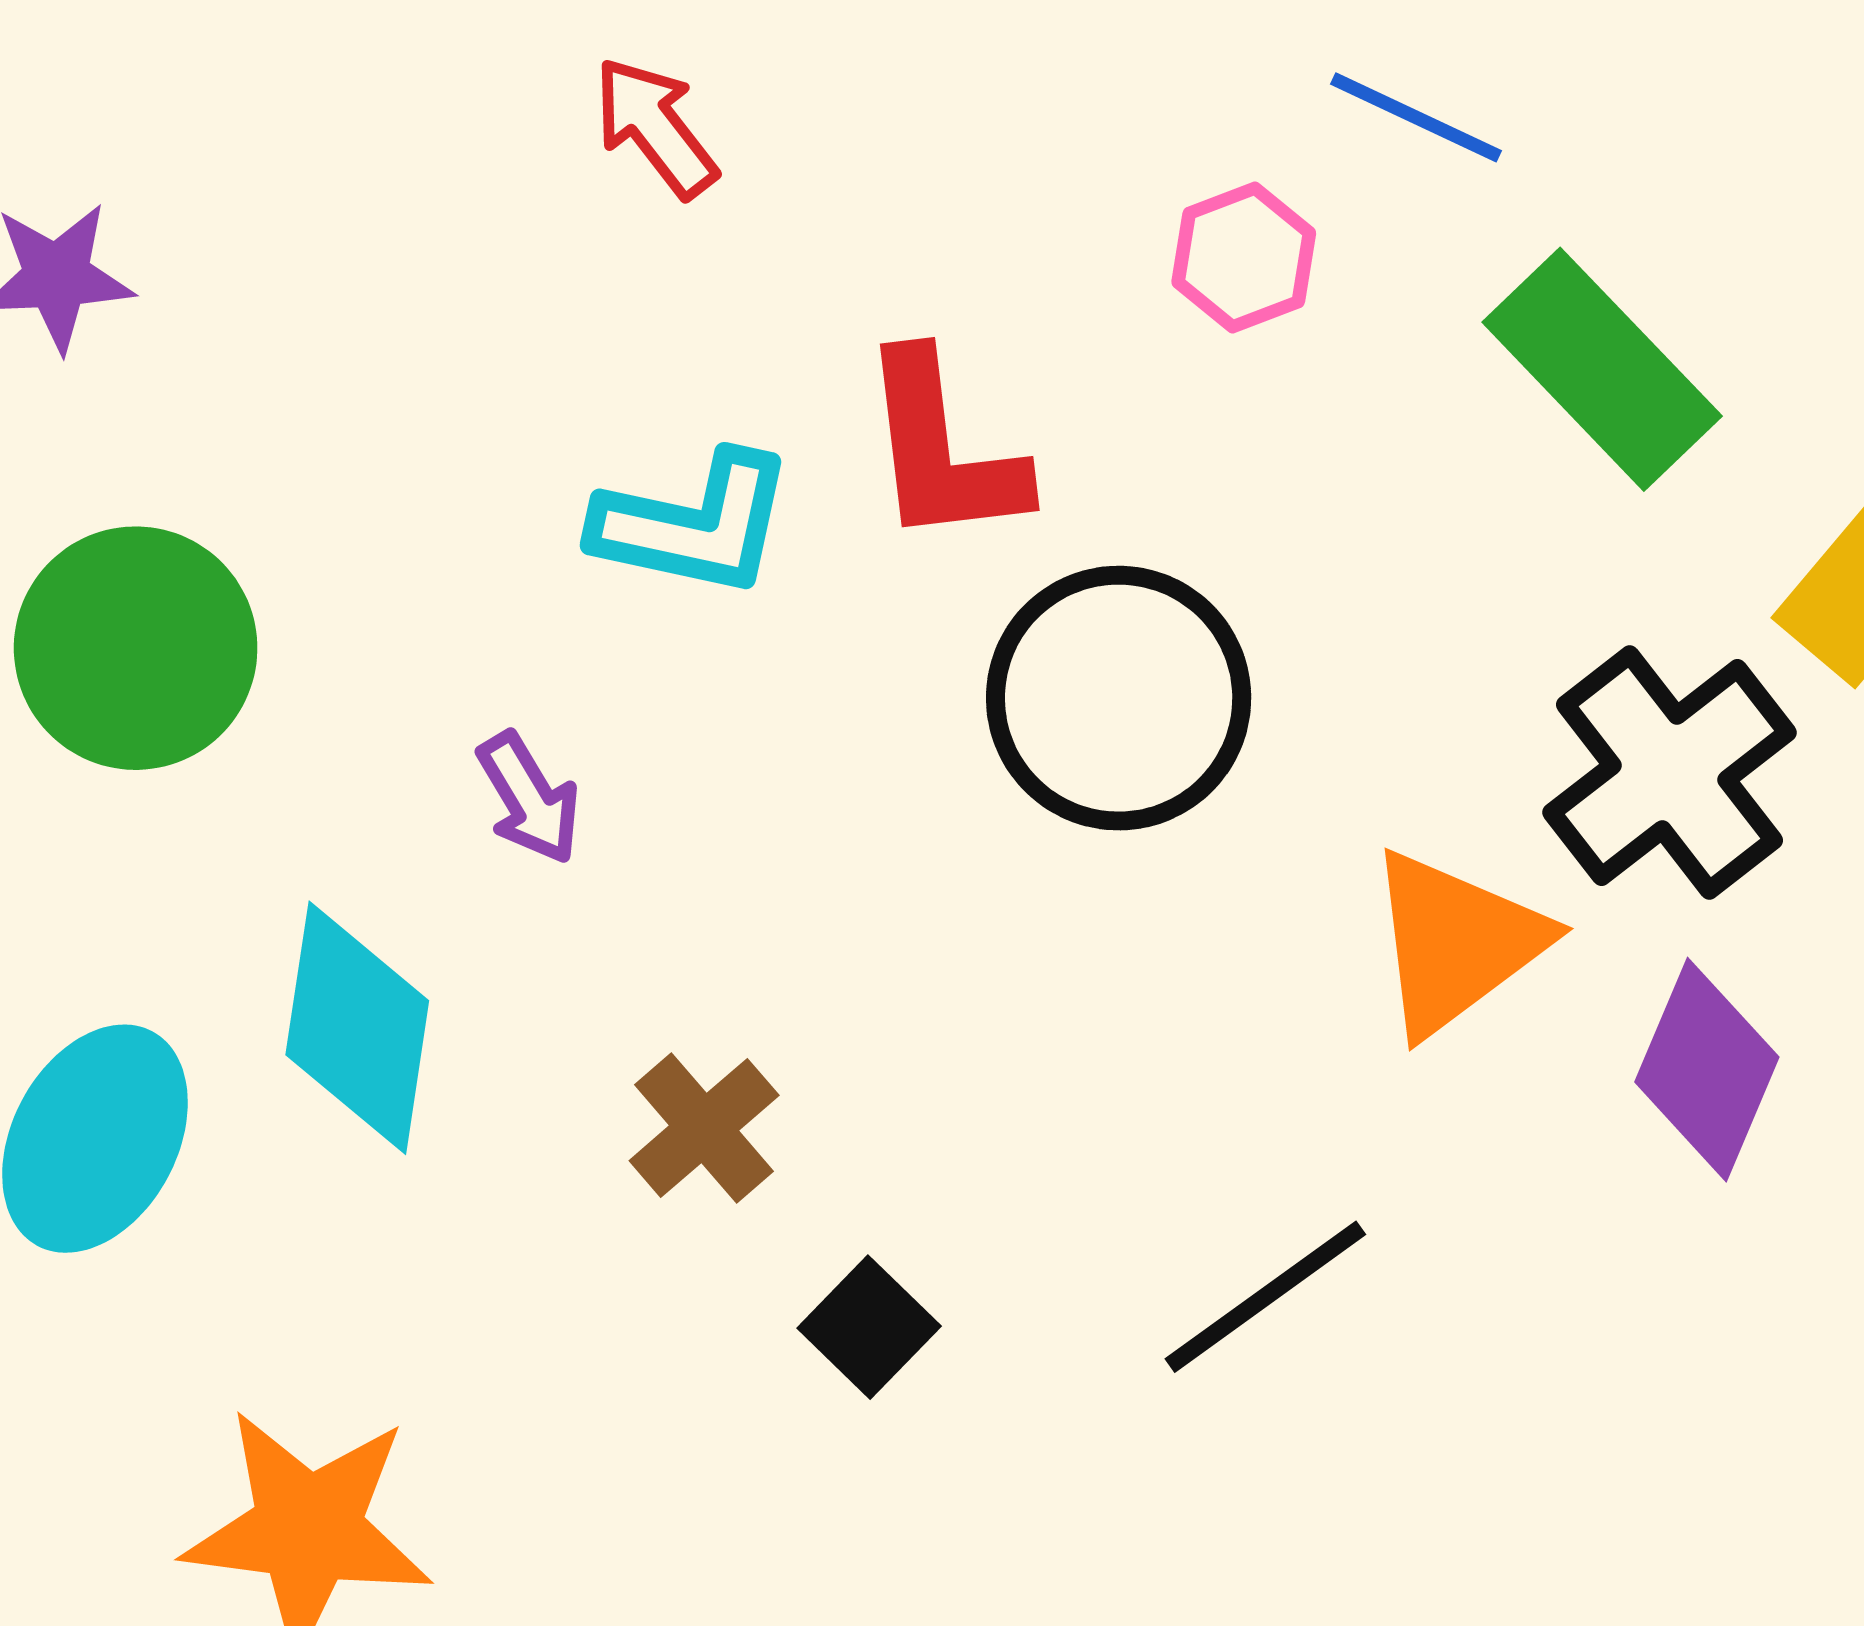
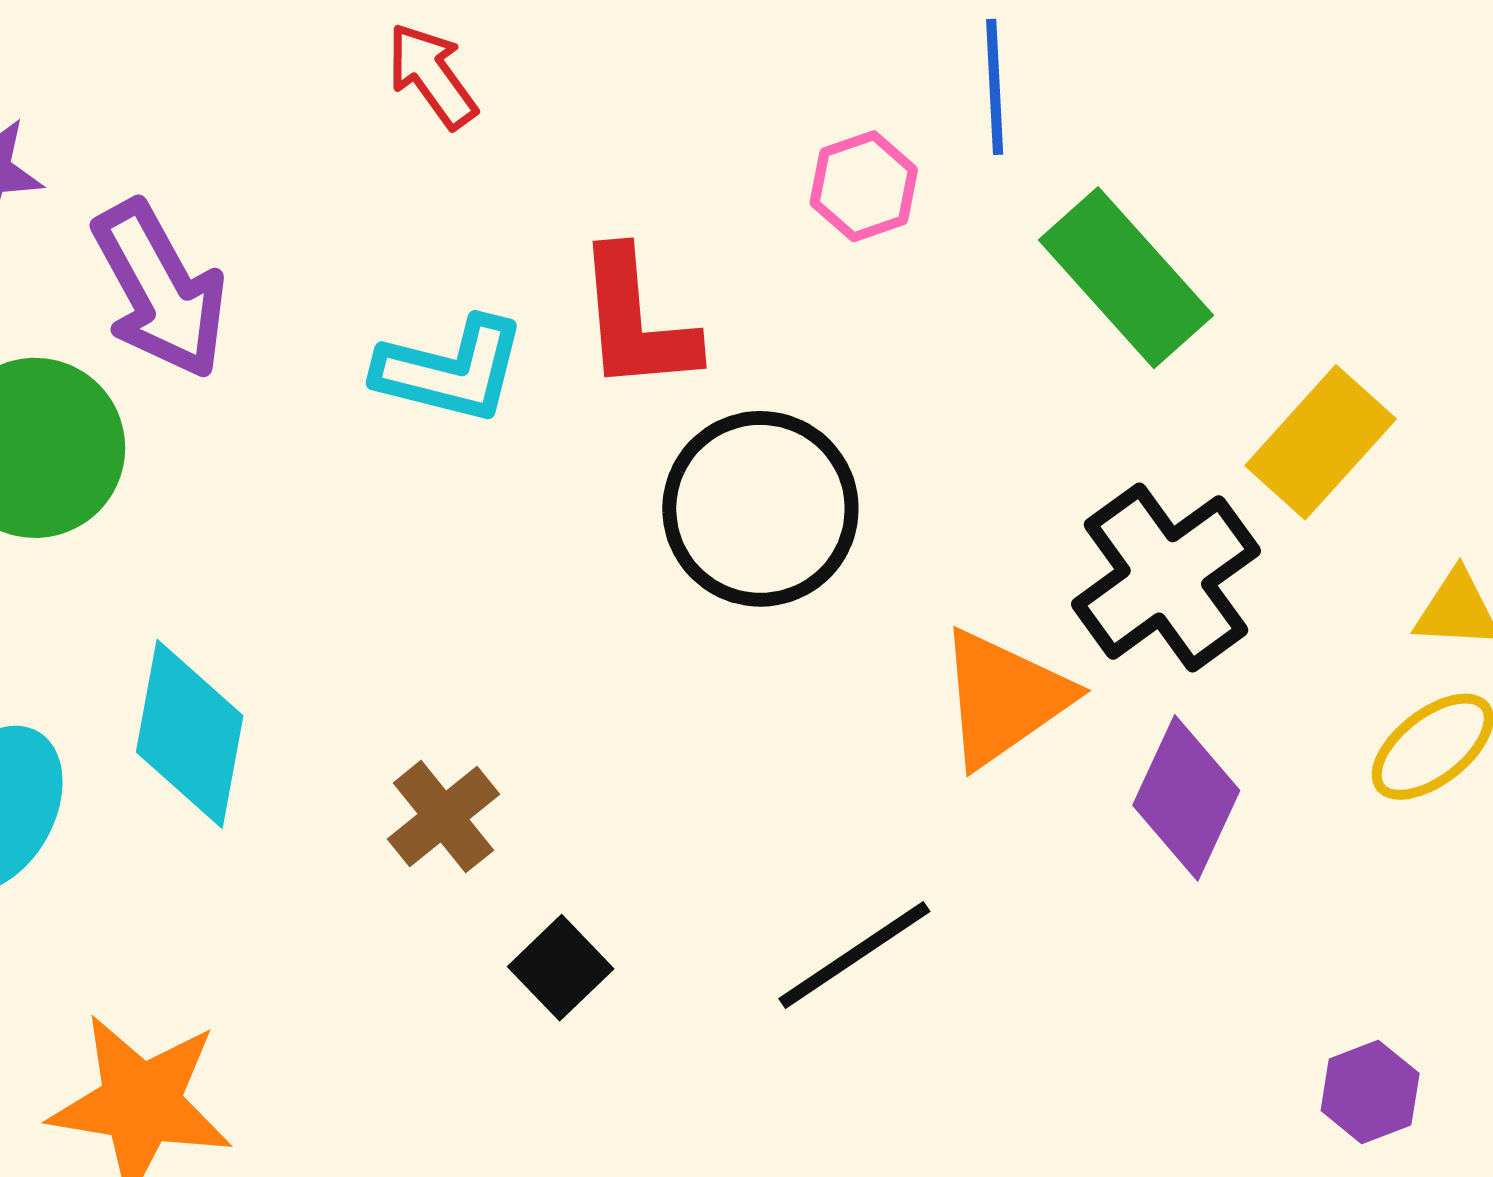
blue line: (1416, 117) -> (995, 87), turned 60
purple arrow: (529, 798) -> (160, 290), moved, size x1.8

